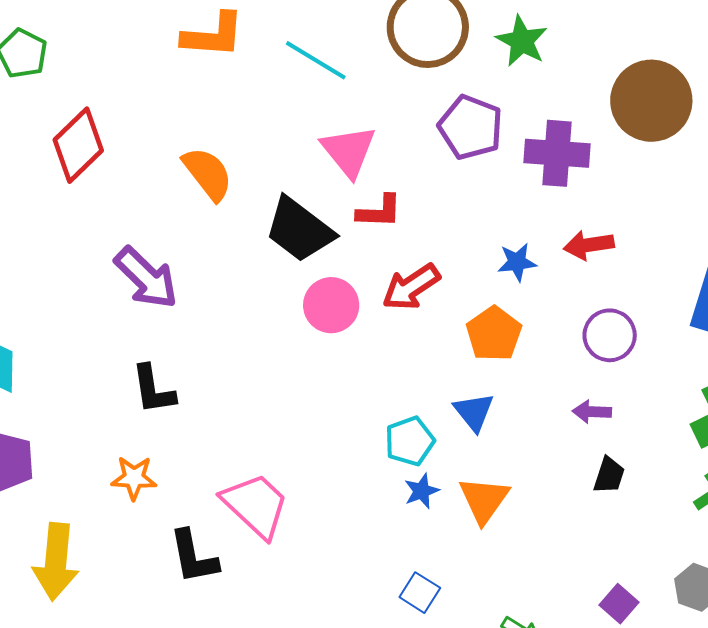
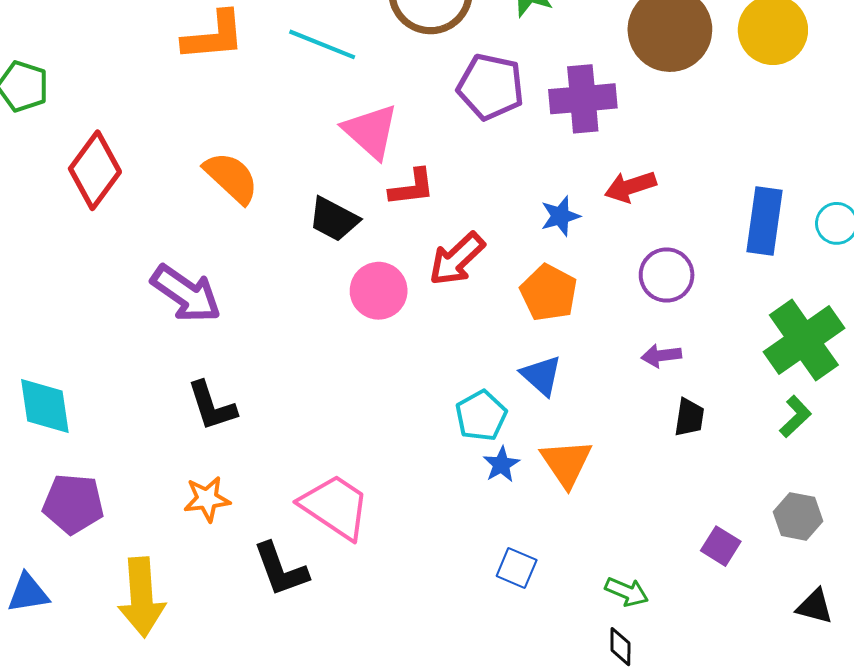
black trapezoid: (299, 230) -> (334, 219), size x0.7

